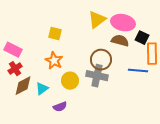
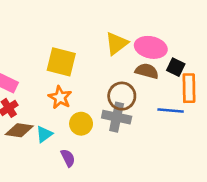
yellow square: (55, 34) -> (61, 62), size x1.6
brown diamond: (23, 86) -> (19, 130), turned 35
purple semicircle: (60, 107) -> (68, 158), turned -96

